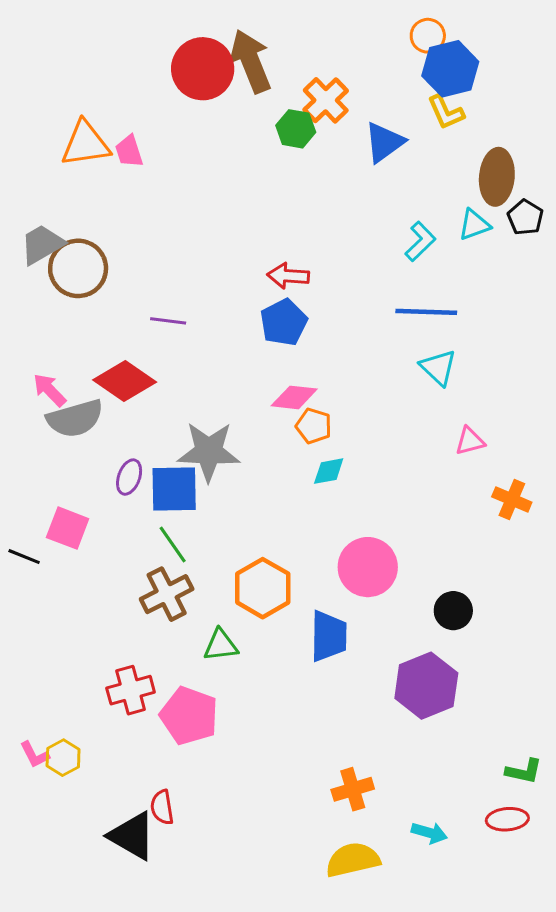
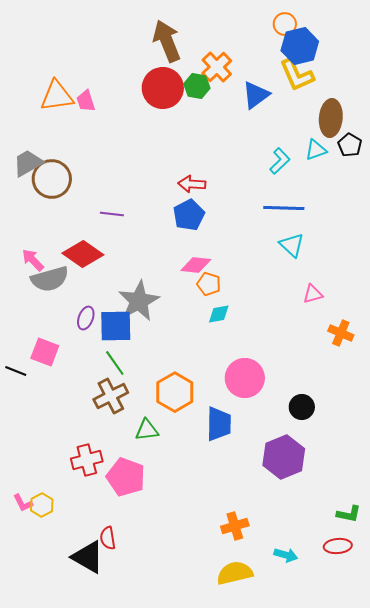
red circle: (203, 69) -> (163, 88), moved
yellow L-shape: (446, 112) -> (297, 75), size x1.4
gray star: (209, 451) -> (139, 301), turned -30

